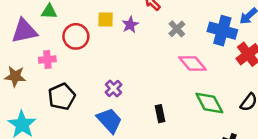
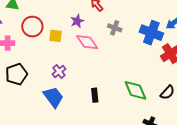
yellow square: (106, 20) -> (56, 36), moved
gray cross: (177, 29) -> (115, 28), turned -32
pink diamond: (192, 63) -> (87, 42), moved

